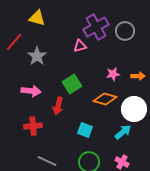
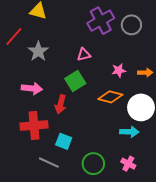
pink triangle: (80, 46) -> (84, 55), moved
red cross: (33, 126) -> (34, 125), size x1.4
cyan square: (85, 130) -> (64, 141), moved
cyan arrow: (123, 132) -> (129, 132), turned 42

